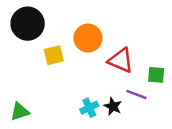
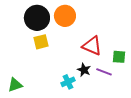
black circle: (28, 24) -> (37, 18), moved
orange circle: (88, 38) -> (65, 16), moved
black star: (113, 106) -> (84, 70), moved

